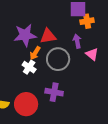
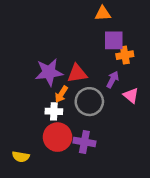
purple arrow: (77, 41) -> (113, 80), turned 40
white cross: (29, 67) -> (54, 111), turned -32
red circle: (26, 104) -> (58, 137), moved

